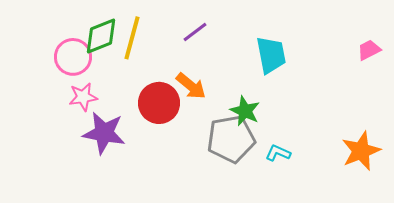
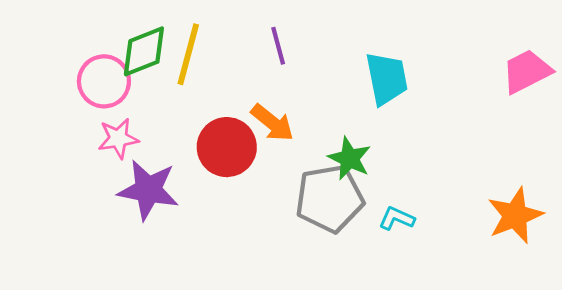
purple line: (195, 32) -> (278, 46), turned -68
pink trapezoid: (369, 50) -> (527, 71), size x1.5

